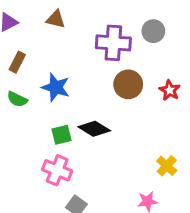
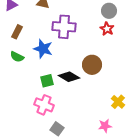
purple cross: (113, 43) -> (64, 27), moved
brown circle: (128, 84) -> (92, 65), moved
red star: (170, 90) -> (107, 29), moved

